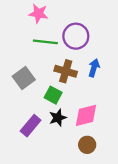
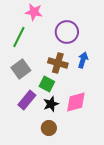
green line: (45, 42) -> (19, 37), moved, turned -70
purple rectangle: (31, 126) -> (27, 100), moved
brown circle: (87, 145) -> (49, 128), moved

